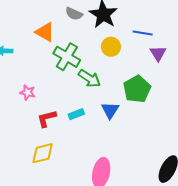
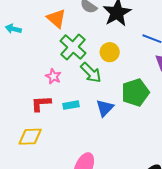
yellow circle: (111, 47) -> (110, 52), moved
pink star: (28, 92) -> (53, 76), moved

